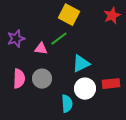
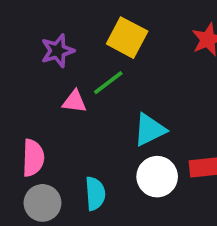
purple star: (16, 39) -> (58, 51), moved
gray circle: (42, 79) -> (43, 203), moved
cyan semicircle: (67, 104) -> (95, 194), moved

